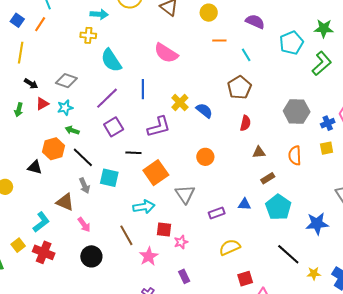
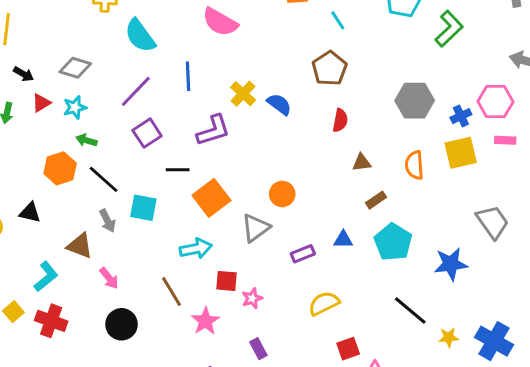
yellow square: (327, 148) -> (461, 153), size x1.6
orange circle: (205, 157) -> (282, 194), moved
black triangle: (35, 167) -> (30, 213), moved
gray triangle: (185, 194) -> (256, 228), turned 30

